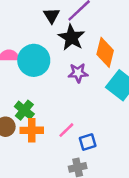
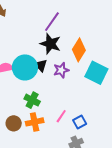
black triangle: (52, 16) -> (41, 65), moved
orange diamond: (105, 52) -> (79, 50), turned 30
green cross: (24, 110) -> (32, 100), moved

